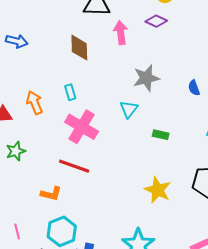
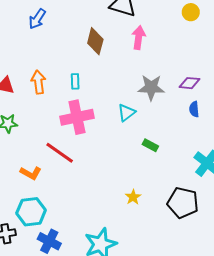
purple diamond: (156, 21) -> (190, 83), moved, turned -35
blue arrow: (17, 41) -> (37, 19), turned 95
pink cross: (82, 127) -> (77, 117), turned 32
yellow star: (158, 190) -> (133, 197), size x0.6

